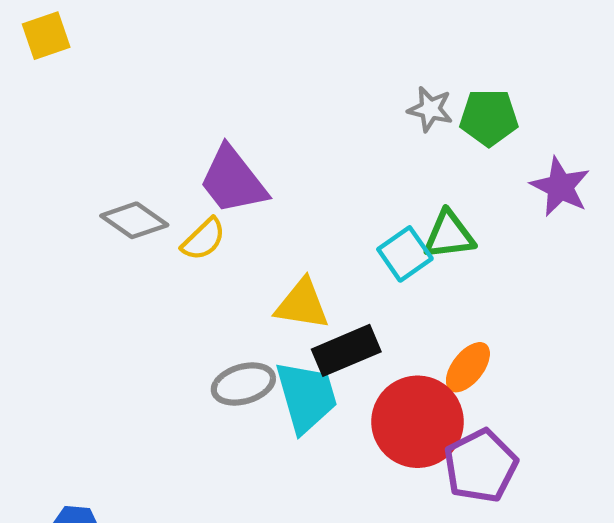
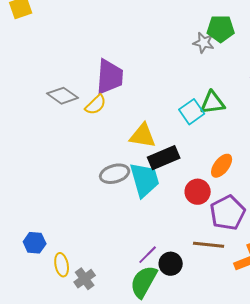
green pentagon: (489, 118) -> (221, 29), moved
purple trapezoid: (233, 180) -> (110, 77), turned -138
red circle: (418, 422) -> (198, 192), size x0.6

